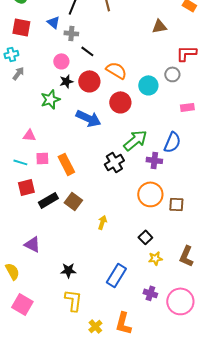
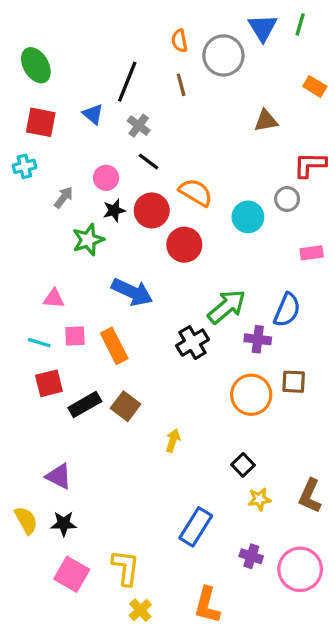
gray cross: (71, 33) -> (139, 126), moved, turned 32
gray arrow: (18, 73) -> (64, 197), moved
red circle: (120, 102) -> (184, 245), moved
blue arrow: (88, 118) -> (132, 292), moved
brown square: (176, 204) -> (294, 382), moved
black star: (68, 270) -> (64, 524), moved
pink square: (22, 304) -> (72, 574), moved
yellow cross: (95, 326) -> (140, 610), moved

